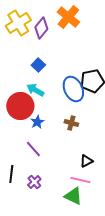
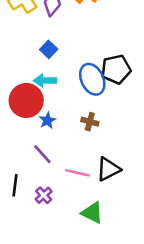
cyan arrow: (35, 90) -> (45, 81), turned -30
black triangle: (86, 161) -> (108, 169), size x1.5
pink line: (80, 180) -> (77, 173), moved

